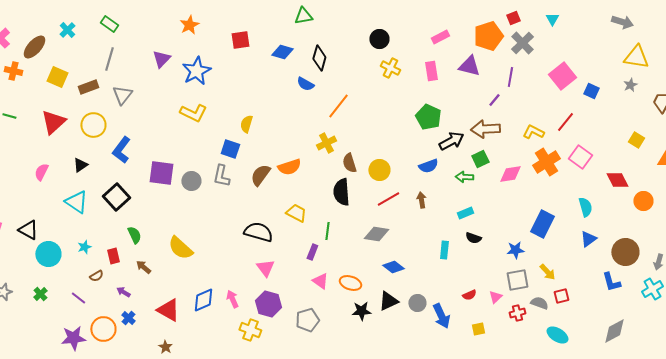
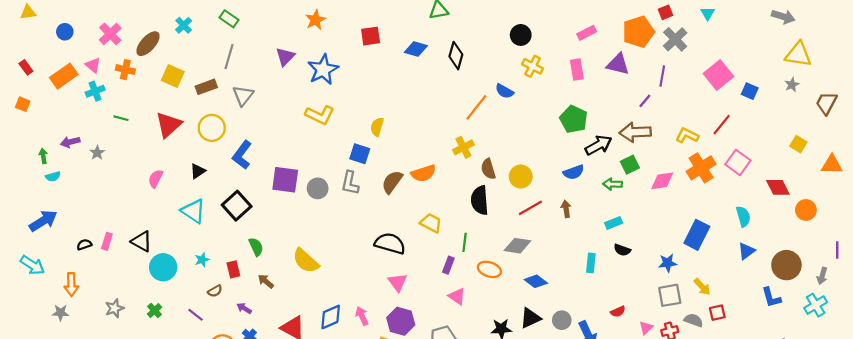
blue semicircle: (305, 84) -> (504, 91), moved
orange ellipse: (350, 283) -> (489, 269), moved
pink triangle: (495, 297) -> (646, 328), moved

